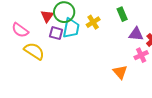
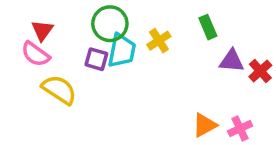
red triangle: (47, 16) -> (42, 30), moved
pink cross: (141, 55) -> (240, 128), moved
orange triangle: (120, 72) -> (205, 125), turned 42

